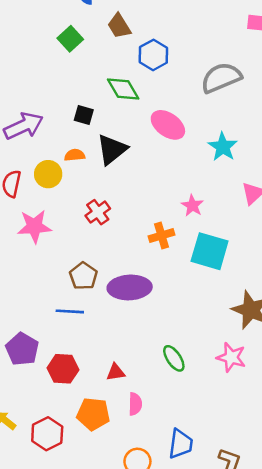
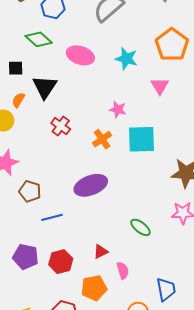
orange semicircle: (75, 155) -> (18, 100), turned -35
red cross: (98, 212) -> (61, 126), moved
brown pentagon: (83, 276) -> (30, 191), moved

